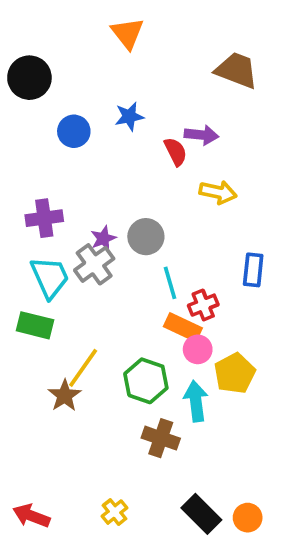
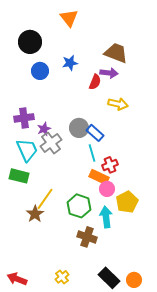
brown trapezoid: (237, 70) -> (116, 53), moved
black circle: (29, 78) -> (30, 42), moved
red semicircle: (176, 152) -> (95, 82), turned 49
purple star: (103, 238) -> (44, 129), moved
blue rectangle: (253, 270) -> (95, 133), moved, turned -54

